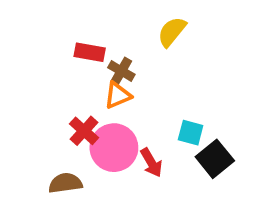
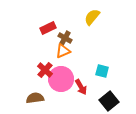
red rectangle: (90, 52) -> (48, 28), turned -35
black square: (215, 159) -> (109, 101), moved

